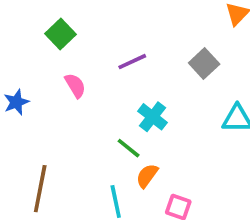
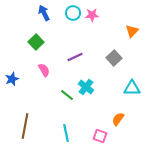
green line: (129, 148) -> (67, 95), moved
orange semicircle: (147, 176) -> (118, 119), moved

